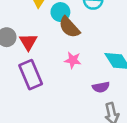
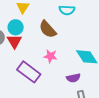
cyan circle: (60, 12) -> (16, 27), moved
purple rectangle: (31, 75) -> (29, 72), moved, turned -30

